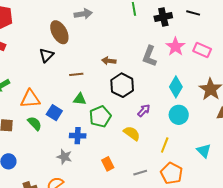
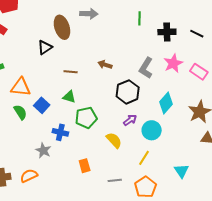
black hexagon: (122, 85) -> (128, 92), moved
cyan circle: (179, 115) -> (152, 130), moved

